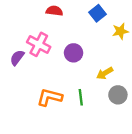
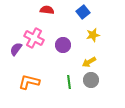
yellow star: (120, 31) -> (93, 35), moved
gray circle: (118, 95) -> (91, 80), moved
orange L-shape: (50, 97) -> (29, 82), moved

